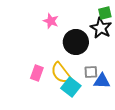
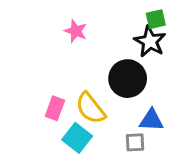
black circle: (76, 42) -> (128, 79), moved
gray square: (91, 72) -> (135, 142), moved
cyan square: (71, 87) -> (77, 138), moved

